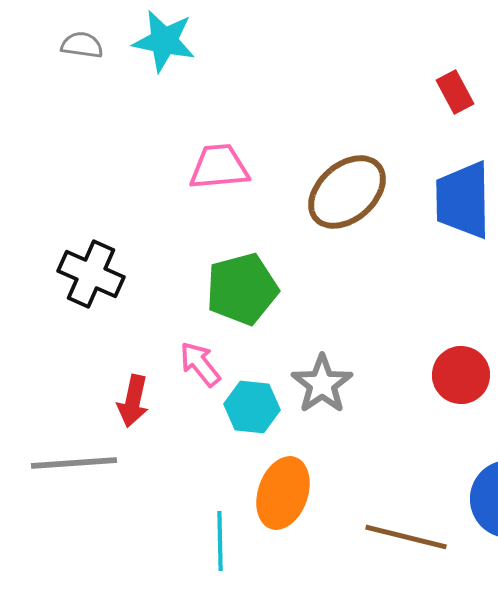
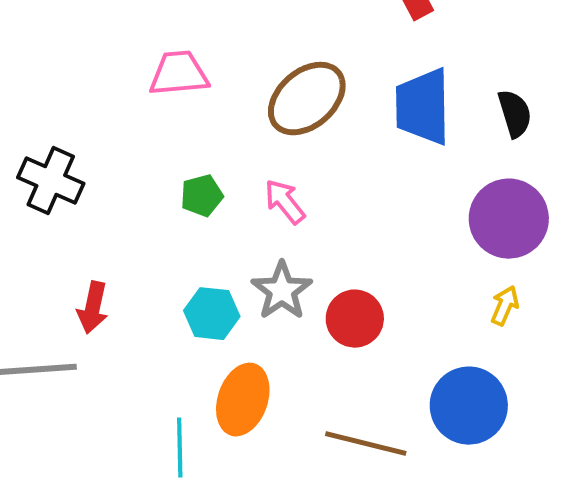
green pentagon: (242, 289) -> (202, 196), size x0.6
pink arrow: (200, 364) -> (285, 202), moved
red circle: (461, 375) -> (355, 319), moved

